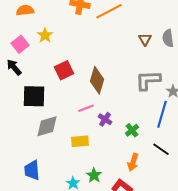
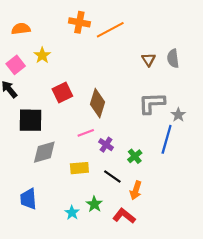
black line: (161, 149) -> (112, 177), moved

